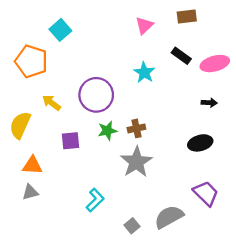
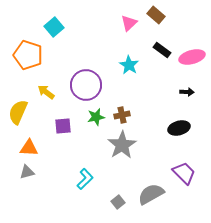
brown rectangle: (187, 17) -> (156, 15), moved, turned 48

